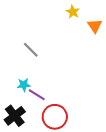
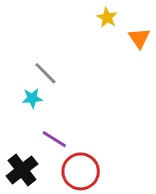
cyan star: (24, 85) -> (32, 98), moved

